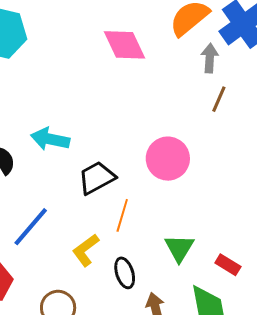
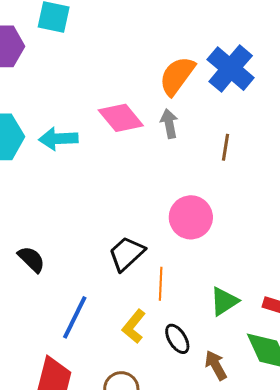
gray arrow: (210, 58) -> (169, 124), moved
cyan arrow: (50, 139) -> (58, 139), moved
green triangle: (179, 248) -> (224, 301), turned 40

